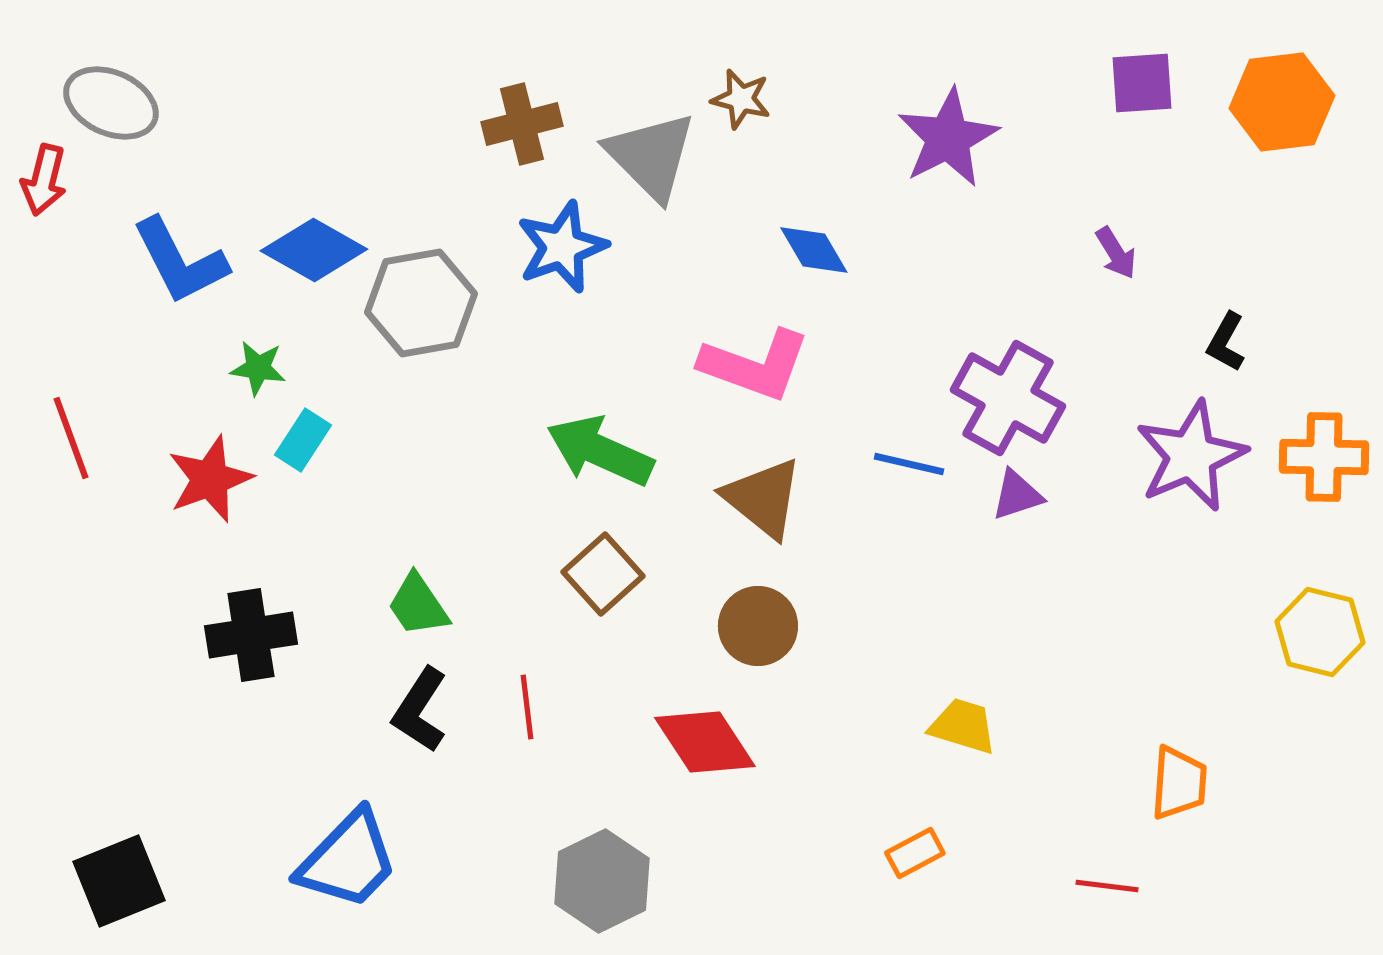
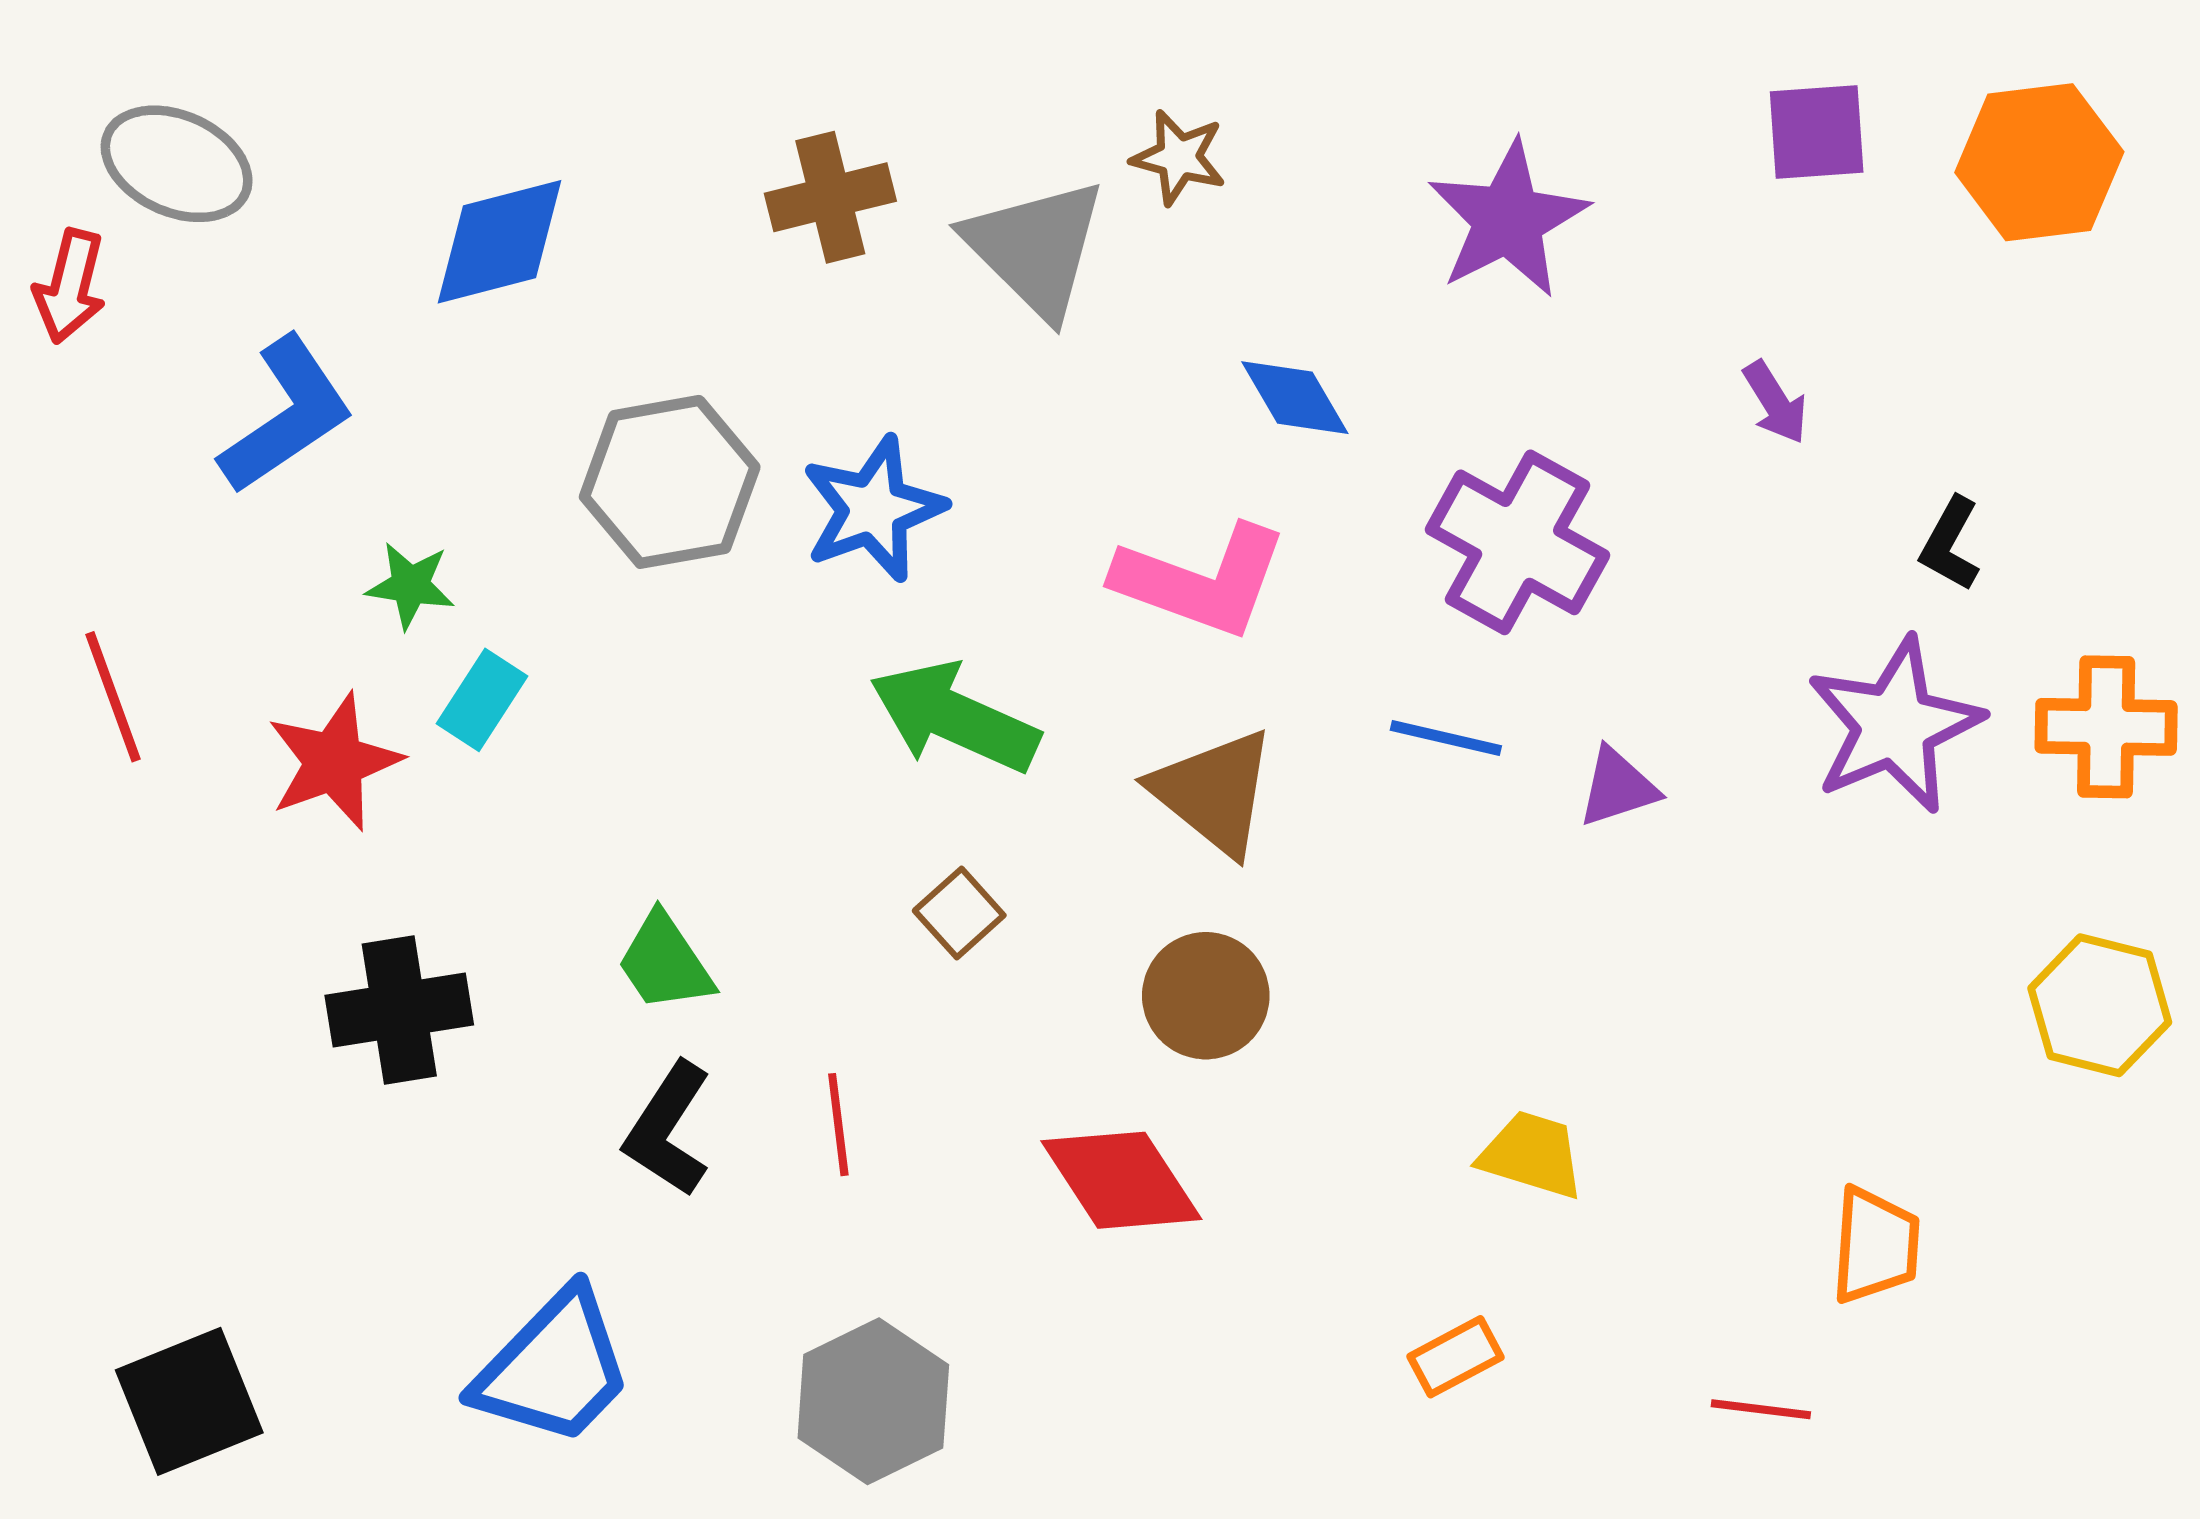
blue star: (562, 247) -> (873, 509), moved
blue diamond: (314, 250) -> (499, 242), moved, turned -44
blue L-shape: (180, 261) -> (286, 415), turned -97
purple cross: (1008, 398) -> (1518, 542), moved
brown square: (603, 574) -> (959, 913), size x0.7
gray hexagon: (602, 881) -> (873, 1401), moved

